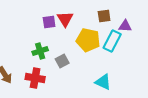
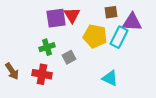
purple square: (49, 22) -> (56, 18), size x1.5
purple triangle: (125, 26) -> (132, 22), size x1.5

